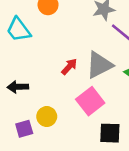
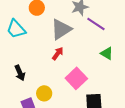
gray triangle: (99, 65) -> (61, 29), moved
black arrow: (18, 87) -> (20, 73), turned -105

